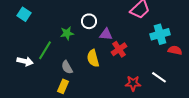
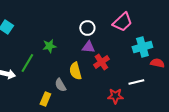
white circle: (89, 21) -> (87, 28), moved
gray semicircle: (67, 67) -> (60, 85), moved
white line: (159, 77) -> (136, 82), moved, turned -49

